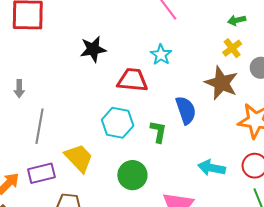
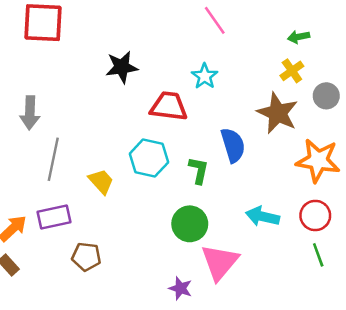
gray arrow: (19, 89) -> (30, 113), size x1.5
yellow trapezoid: (79, 158) -> (101, 181), moved, size x0.7
green circle: (132, 175) -> (190, 224), moved

